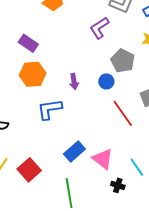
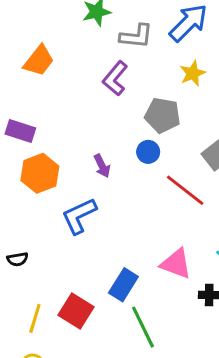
blue rectangle: (74, 151) -> (123, 285), moved

